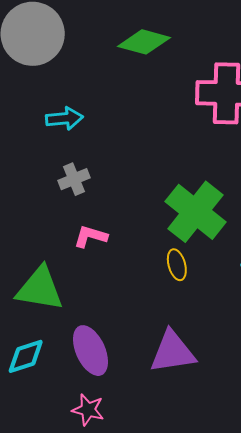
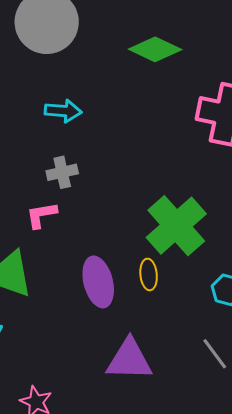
pink L-shape: (91, 236) -> (41, 215), moved, turned -36
purple ellipse: (90, 351) -> (98, 282), moved

